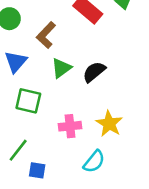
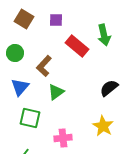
black semicircle: (94, 72) -> (109, 88), moved
yellow star: (109, 124) -> (103, 126), moved

